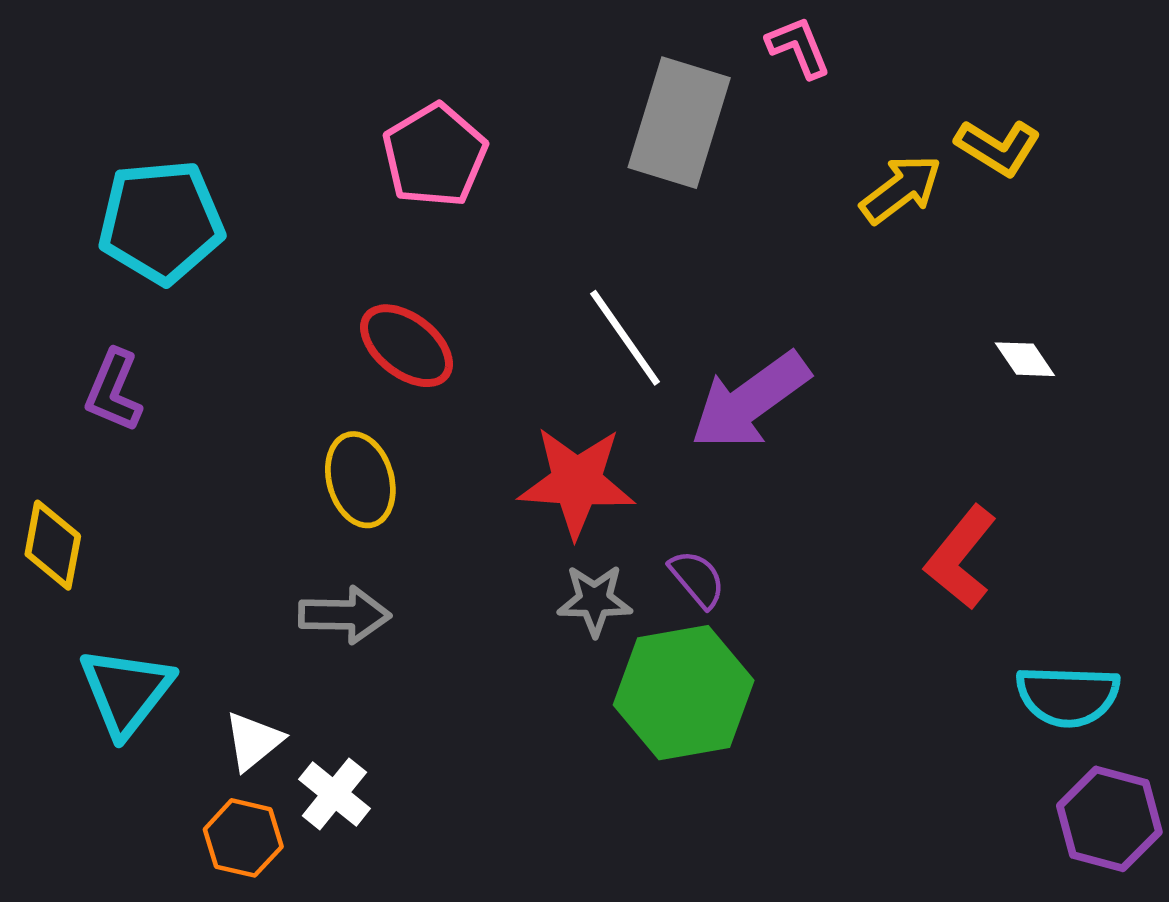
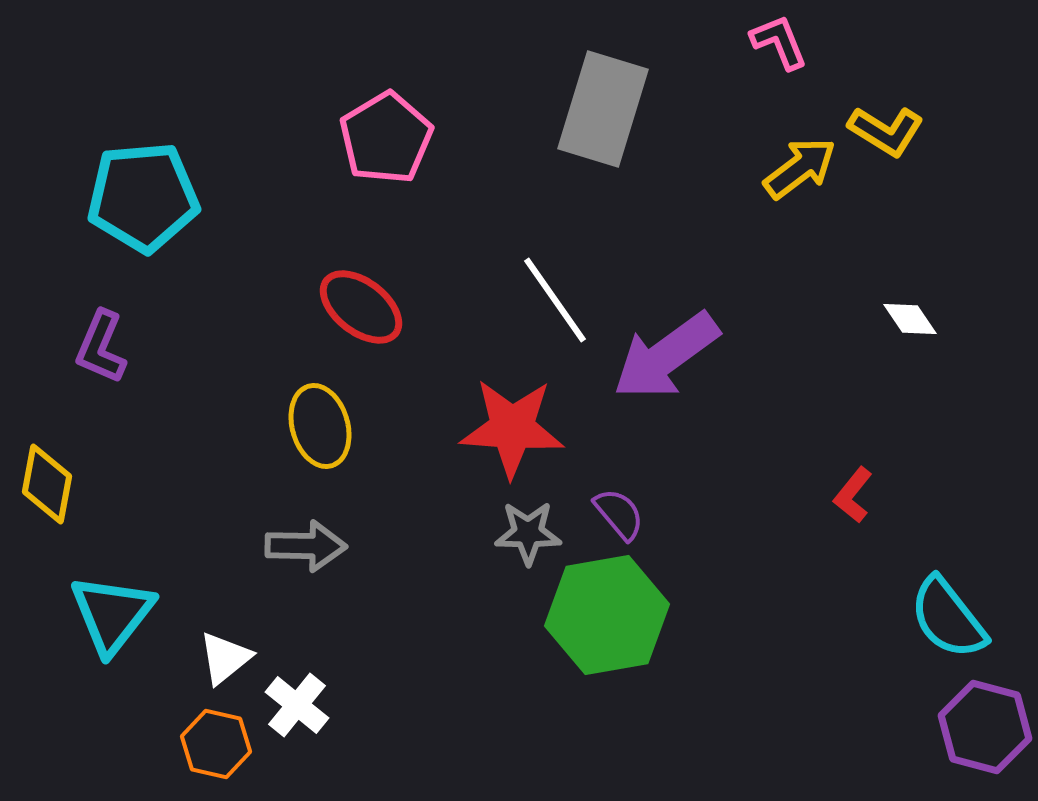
pink L-shape: (799, 47) -> (779, 42), moved
red L-shape: (961, 557) -> (853, 495), size x0.6
cyan semicircle: (1068, 696) -> (948, 618), turned 50

